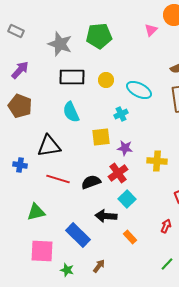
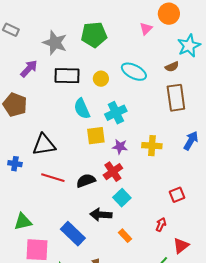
purple arrow: (20, 70) -> (29, 69), moved
cyan ellipse: (139, 90) -> (134, 72), moved
cyan semicircle: (71, 112) -> (82, 109), moved
cyan cross: (121, 114) -> (116, 113), size x1.5
yellow cross: (157, 161) -> (152, 146), moved
green triangle: (36, 212) -> (23, 222), moved

